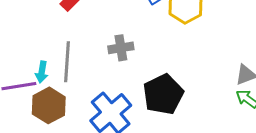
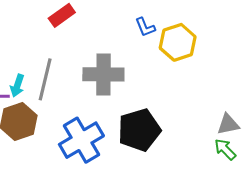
gray cross: (121, 48) -> (103, 74), size x1.5

